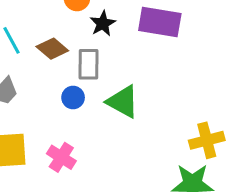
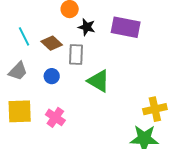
black star: (103, 24) -> (87, 27), turned -30
blue circle: (73, 98) -> (52, 76), moved

